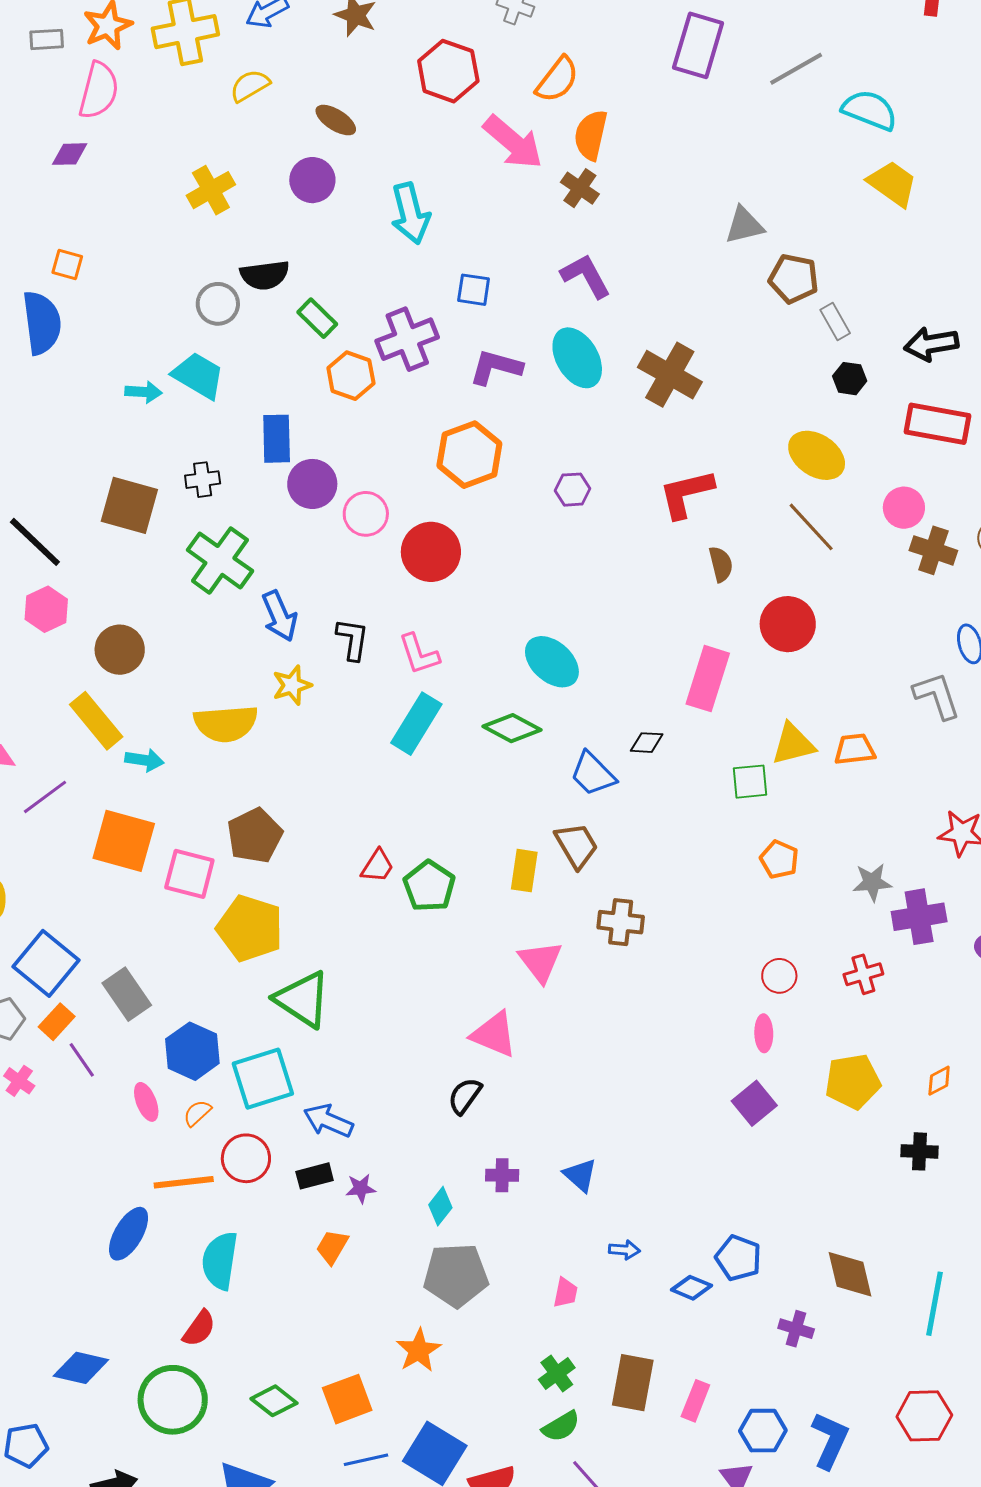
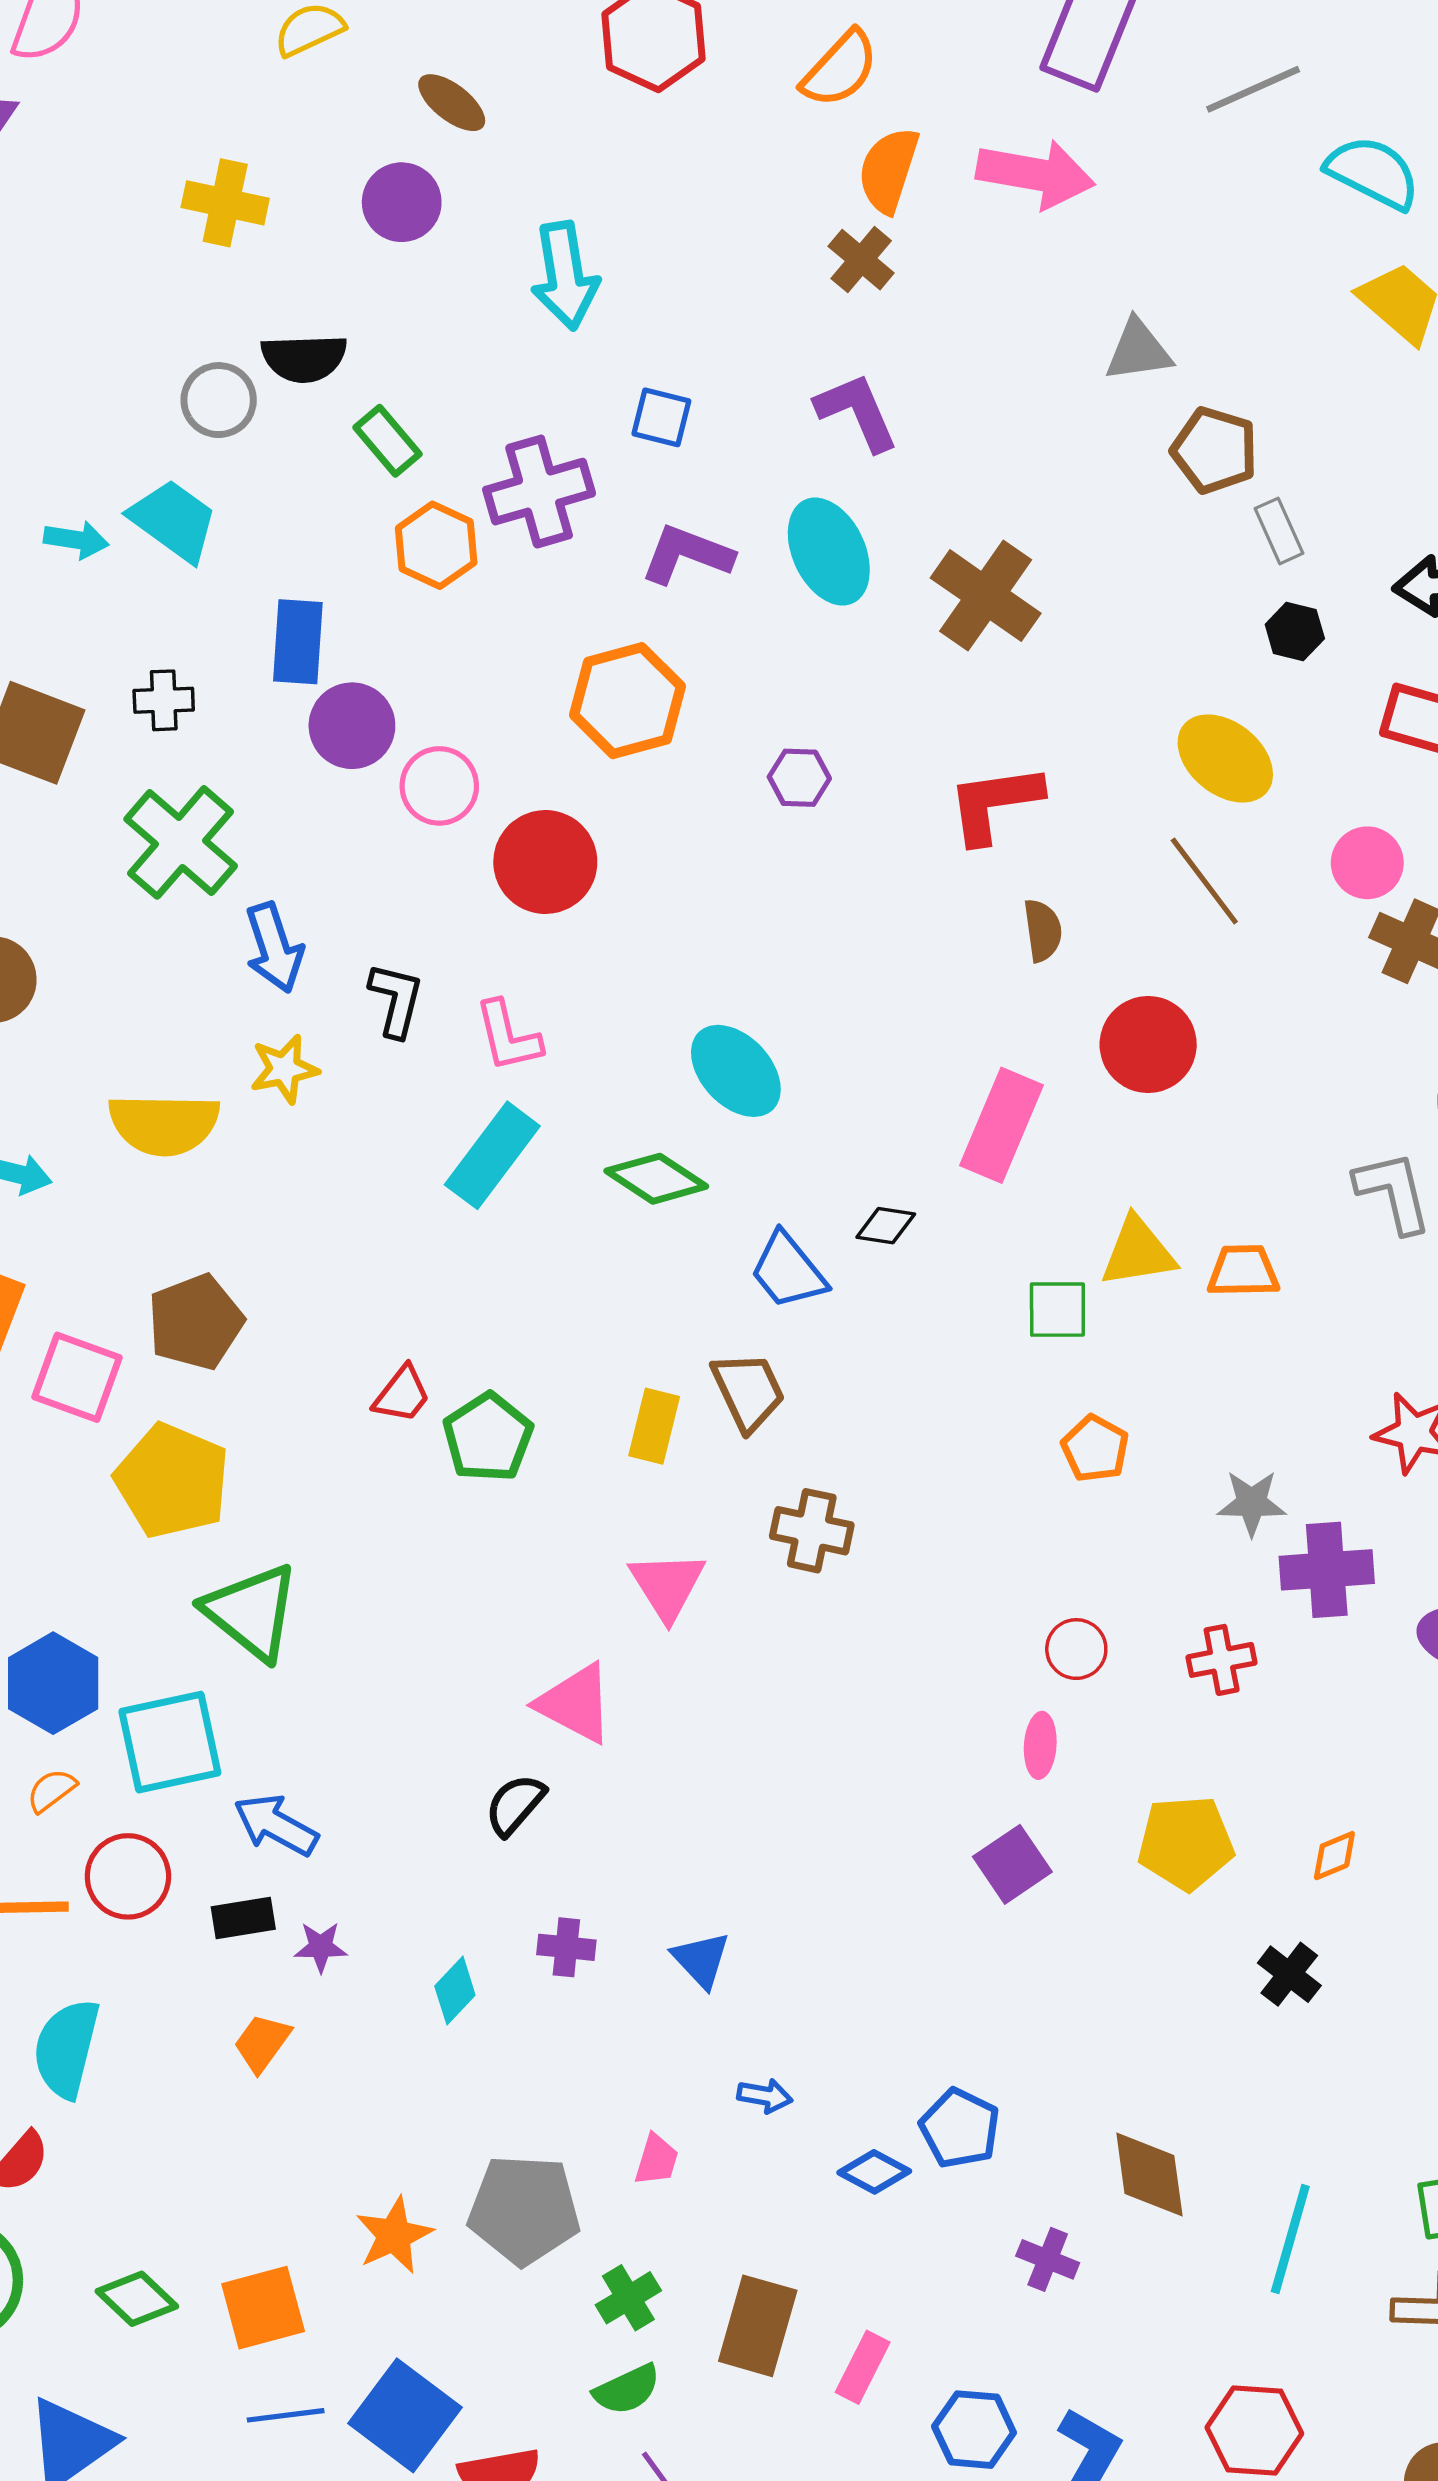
pink arrow: (513, 142) -> (1035, 174), moved, turned -36
yellow cross: (211, 190) -> (225, 203), turned 36
black cross: (920, 1151) -> (1289, 1974), turned 30
gray pentagon: (456, 1275) -> (524, 2210), moved

